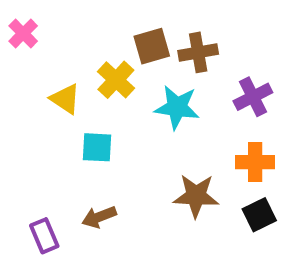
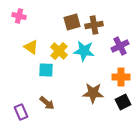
pink cross: (23, 33) -> (19, 16), moved, turned -32
yellow cross: (116, 80) -> (59, 51), moved
brown arrow: (99, 217) -> (47, 103), turned -119

